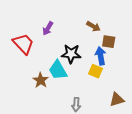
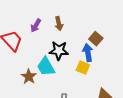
brown arrow: (93, 26) -> (59, 24), moved, turned 48
brown square: (109, 42) -> (96, 39), turned 32

